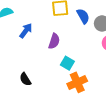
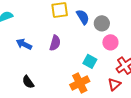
blue arrow: (26, 31) -> (24, 44), moved, turned -98
cyan square: (67, 63) -> (90, 61), moved

